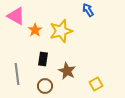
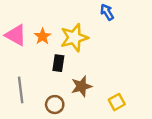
pink triangle: (16, 16) -> (16, 35), moved
black rectangle: (43, 59) -> (58, 63), moved
brown star: (67, 71) -> (81, 86), turned 30

